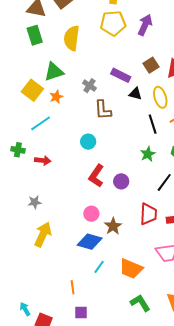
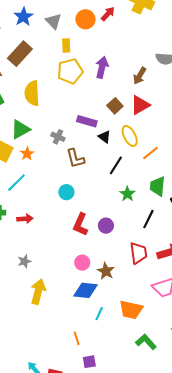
black triangle: (135, 94) -> (104, 137), turned 32
black line: (153, 124) -> (116, 165), moved, turned 60

